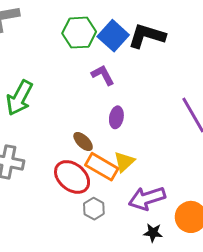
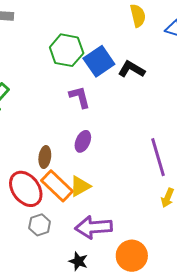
black L-shape: (147, 36) -> (131, 69), size x0.7
brown ellipse: (83, 142) -> (45, 157), turned 40
black star: (153, 233) -> (78, 261), moved

